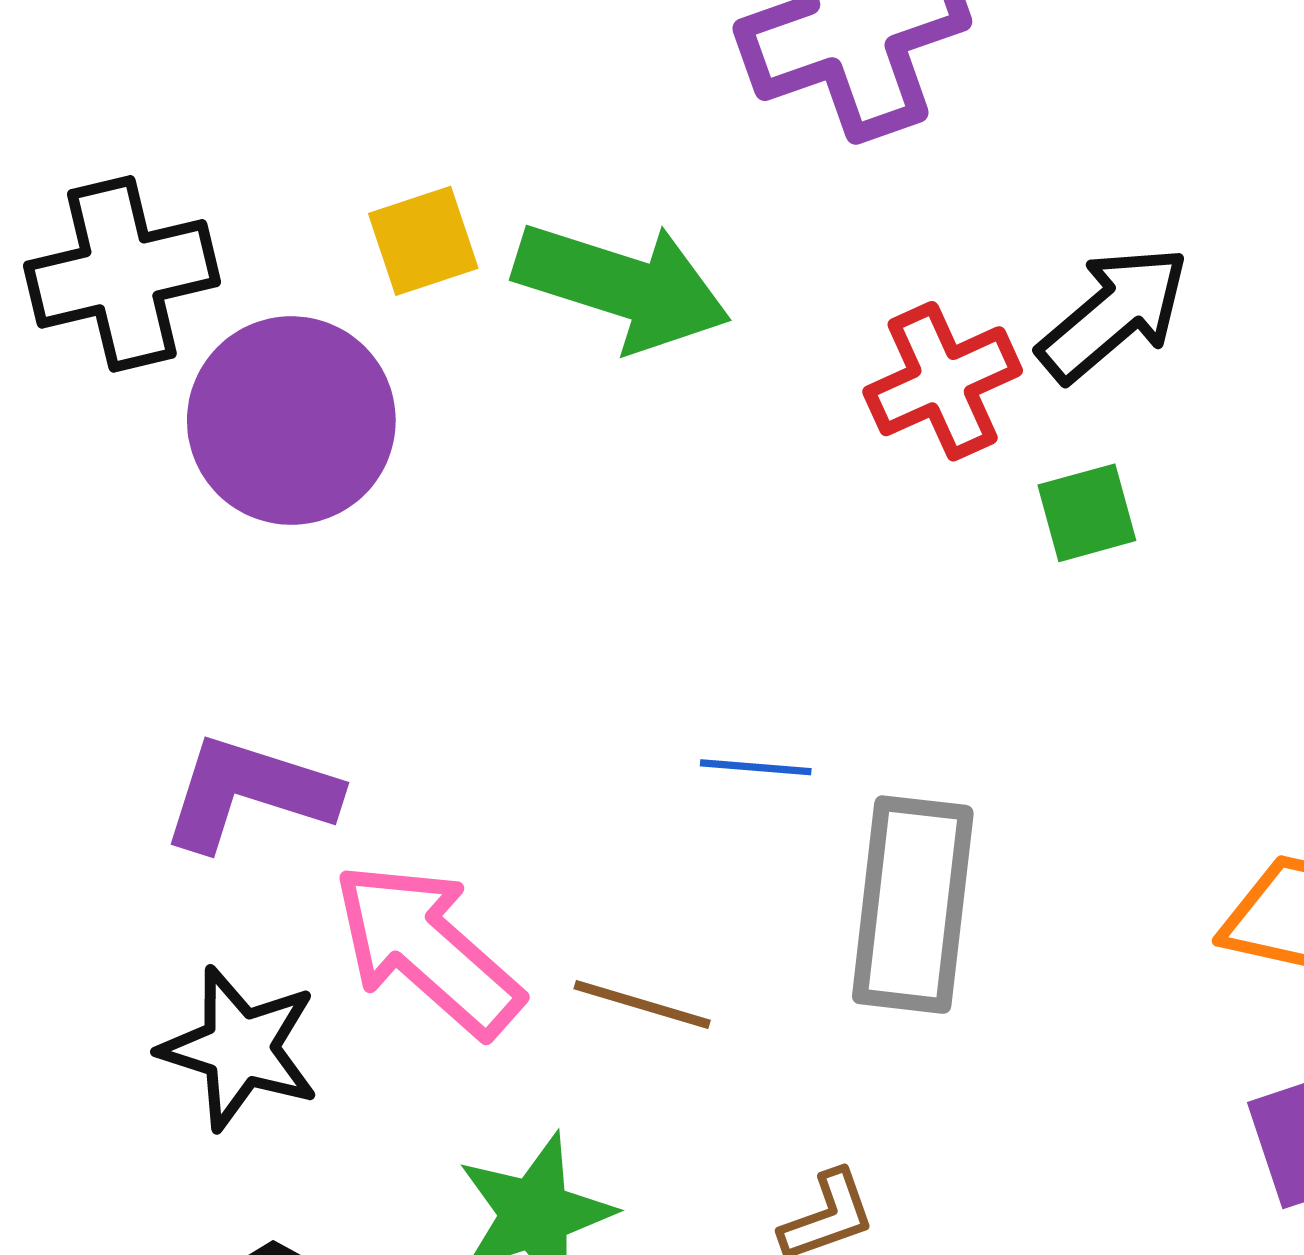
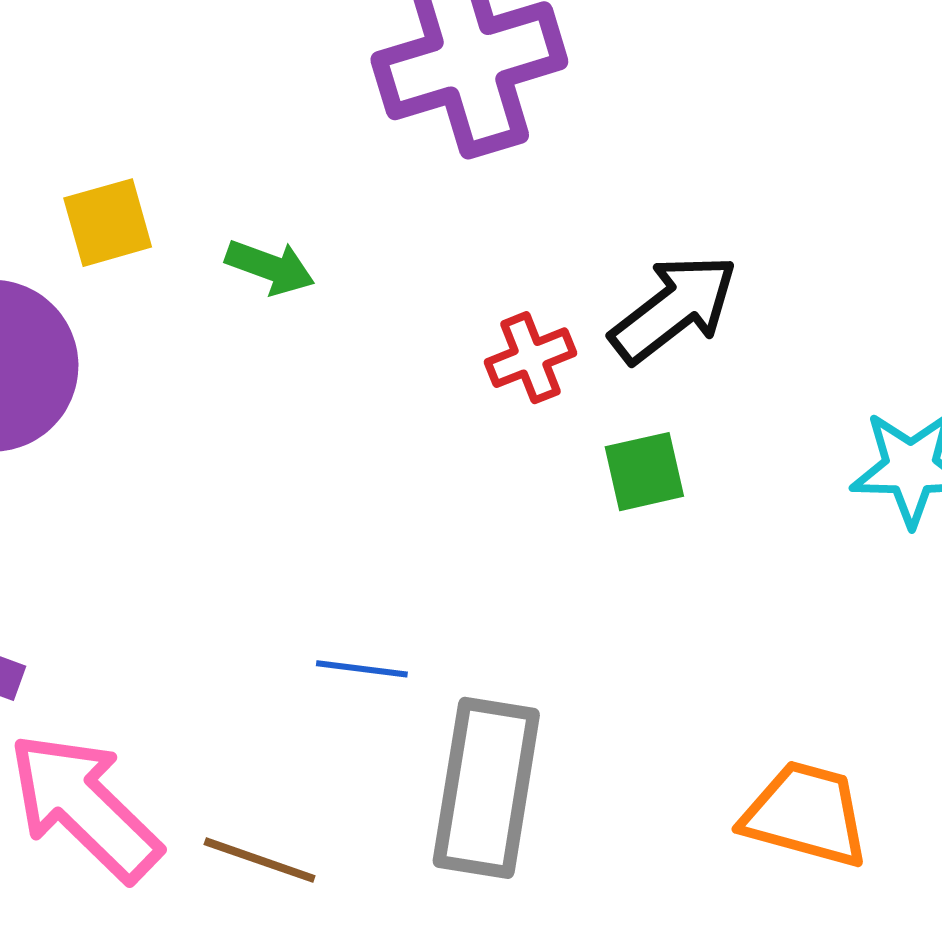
green arrow: (622, 286) -> (270, 267), size x0.5
red cross: (943, 381) -> (530, 358), size x0.7

